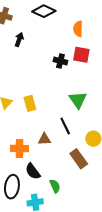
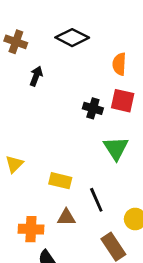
green triangle: (78, 100) -> (116, 148), moved
yellow rectangle: (30, 103) -> (60, 181), moved, turned -63

